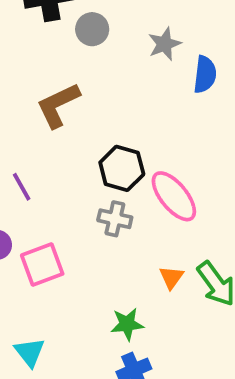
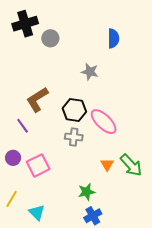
gray star: (164, 44) -> (90, 72), moved, turned -30
blue semicircle: (205, 74) -> (113, 38), moved
brown L-shape: (58, 105) -> (37, 99), moved

